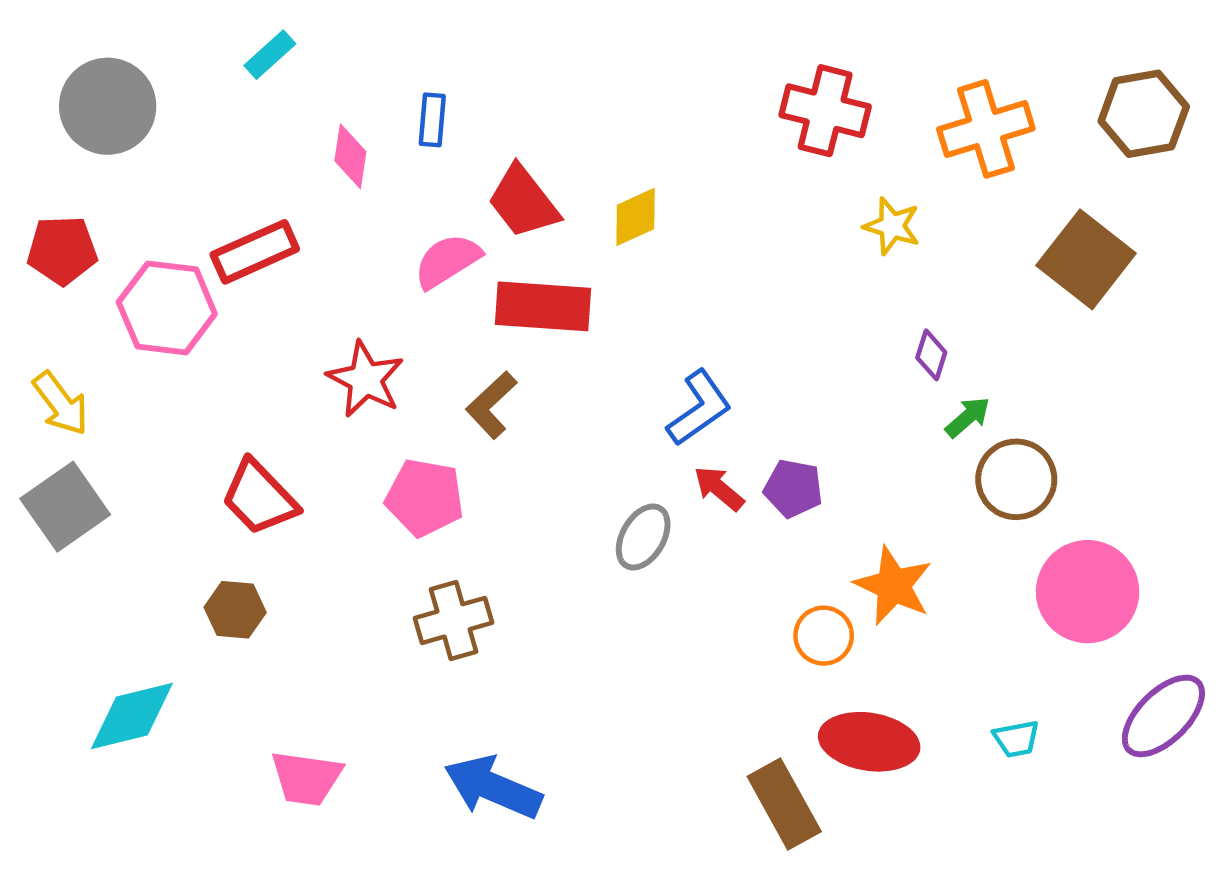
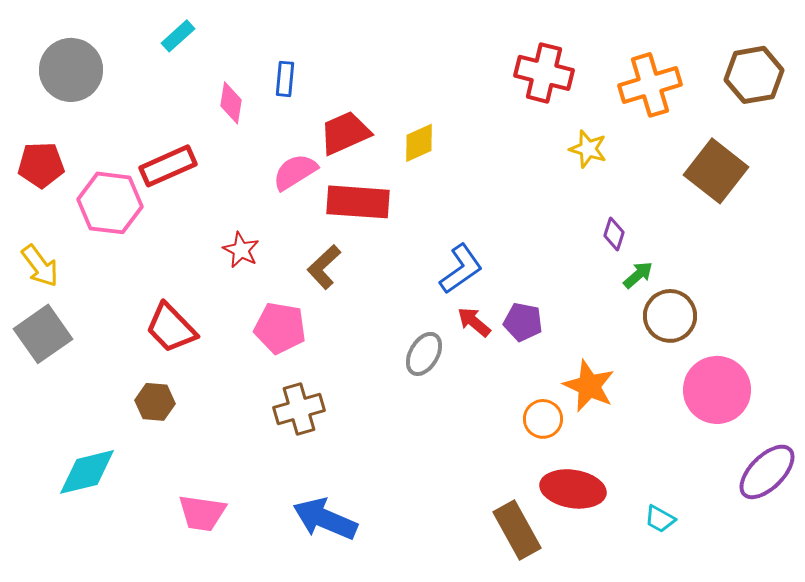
red trapezoid: (523, 202) -> (345, 133), turned 104
red star: (366, 379) -> (241, 250), size x0.7
cyan trapezoid: (1016, 739) -> (660, 519), moved, turned 40

